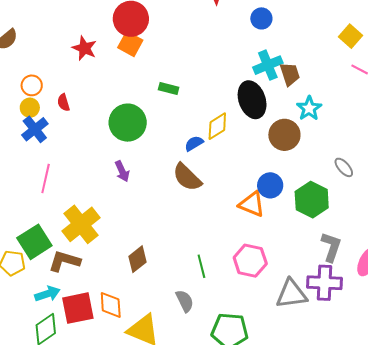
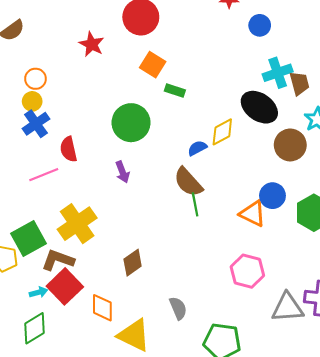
blue circle: (261, 18) -> (260, 25), moved
orange square: (130, 44) -> (153, 65), moved
black ellipse: (252, 100) -> (259, 107), turned -39
red semicircle: (63, 102) -> (69, 149), moved, size x1.4
pink line: (46, 179) -> (44, 175), turned 52
green line: (201, 266) -> (195, 204), moved
cyan arrow: (47, 294) -> (38, 292), size x0.7
red square: (78, 308) -> (65, 286), moved, turned -36

